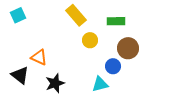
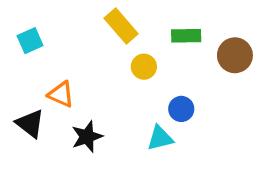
cyan square: (18, 15) -> (30, 41), moved
brown circle: (128, 48) -> (235, 55), moved

